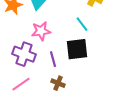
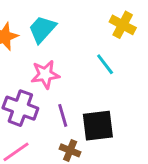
black square: (77, 49) -> (98, 126), moved

